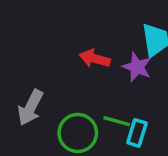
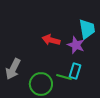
cyan rectangle: (137, 133) -> (75, 71), moved

